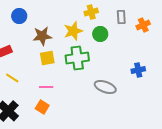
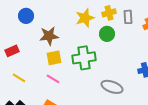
yellow cross: (91, 12) -> (109, 13), moved
yellow star: (73, 31) -> (85, 18), moved
pink line: (46, 87) -> (53, 79), moved, turned 32

